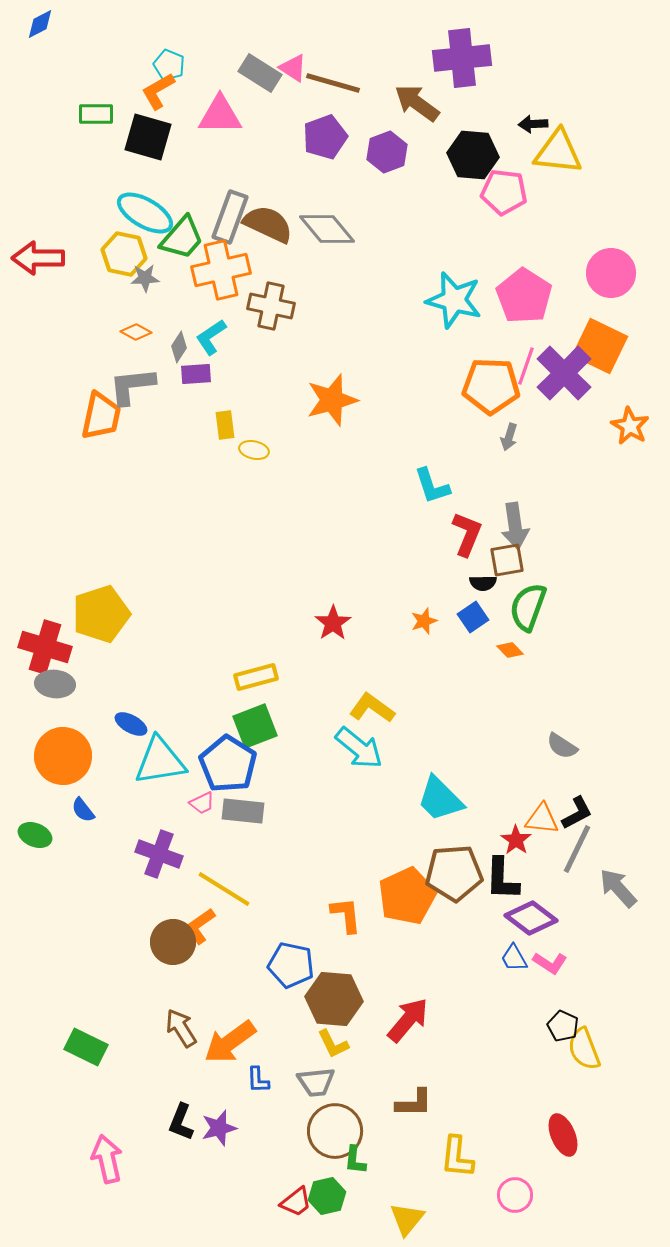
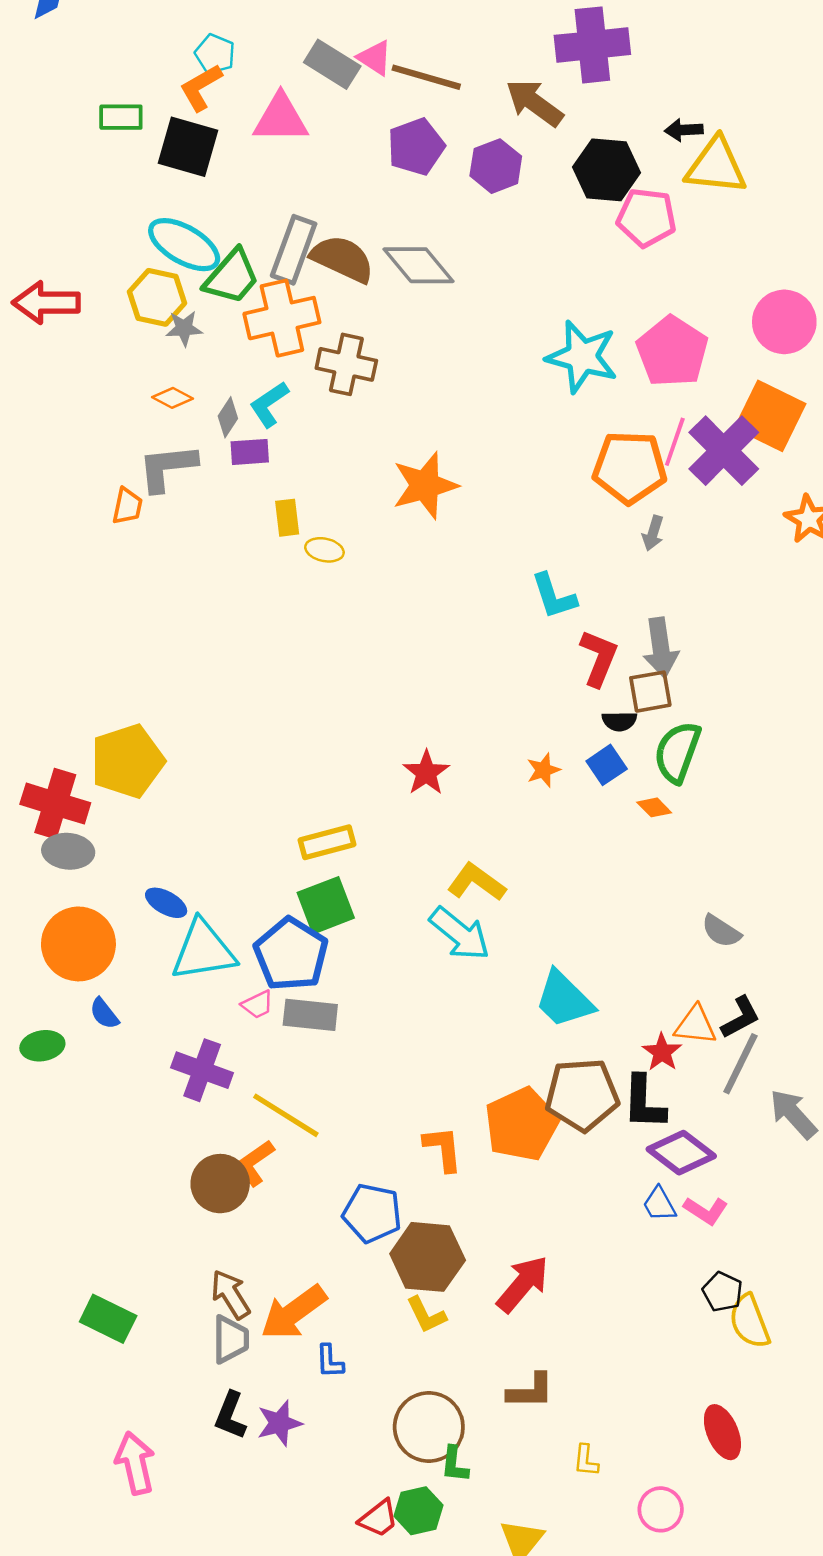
orange trapezoid: (101, 416) -> (127, 506), size x0.6
green ellipse: (35, 835) -> (42, 1046), turned -32
gray trapezoid: (316, 1082) -> (230, 1339), moved, turned -84
yellow L-shape: (457, 1157) -> (586, 1460), size x0.6

